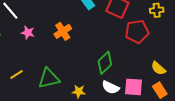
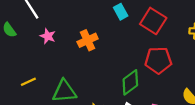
red pentagon: (137, 32) -> (158, 60), moved

